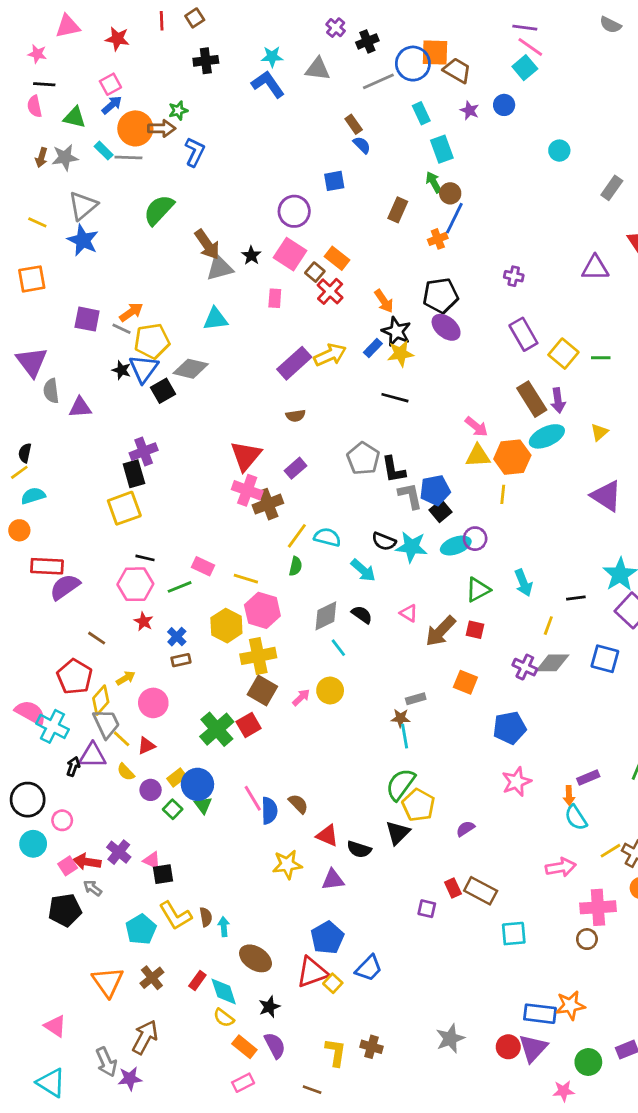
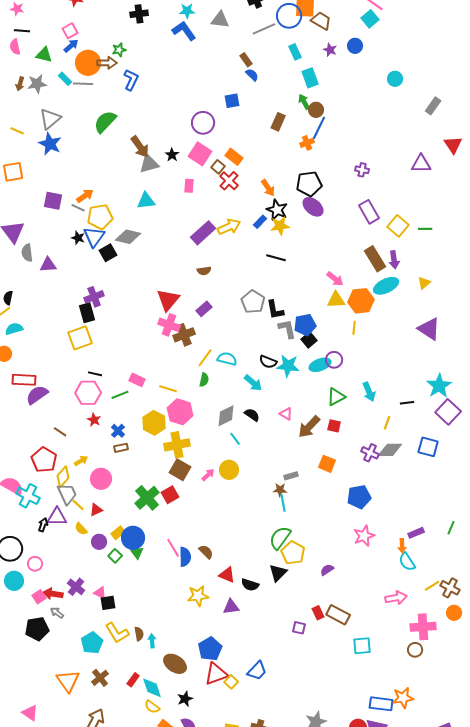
blue pentagon: (327, 938) -> (210, 649), moved

